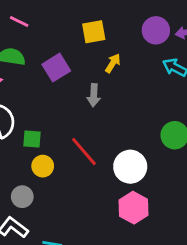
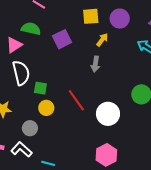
purple circle: (156, 30) -> (120, 19), moved
gray arrow: (94, 95) -> (95, 64), moved
pink hexagon: (133, 208) -> (106, 155), moved

